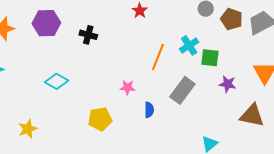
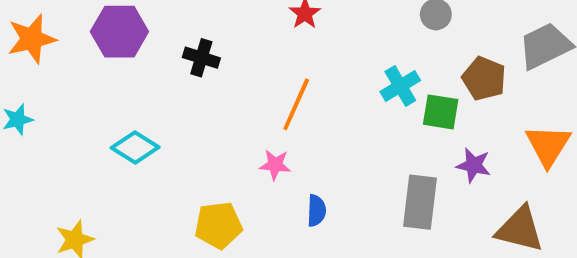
brown pentagon: (232, 19) -> (484, 78), moved
orange line: (158, 57) -> (296, 104), moved
gray rectangle: (182, 90) -> (420, 202), moved, turned -32

